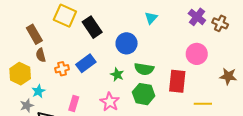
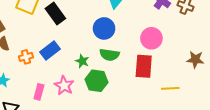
blue circle: (127, 43) -> (104, 28), moved
pink circle: (197, 54) -> (151, 38), moved
green hexagon: (144, 94) -> (96, 81), moved
pink star: (110, 102) -> (64, 86), moved

